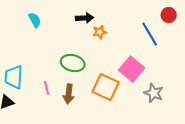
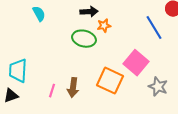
green ellipse: (73, 63) -> (84, 39), moved
pink line: (47, 88) -> (52, 91), moved, turned 32

